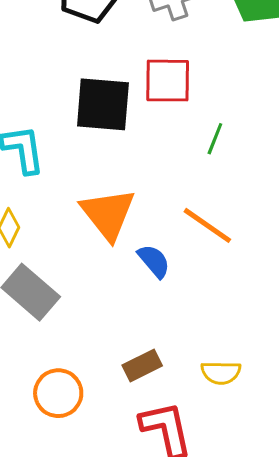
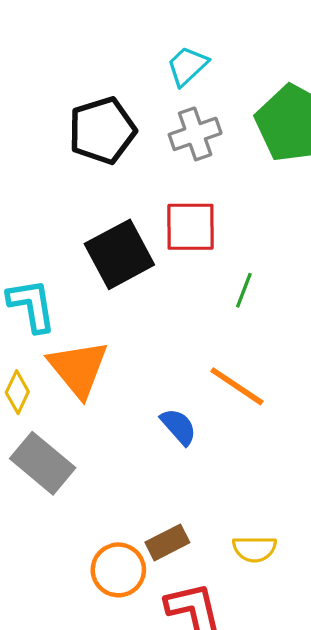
black square: (103, 104) -> (119, 254), turned -32
orange triangle: (108, 214) -> (78, 369), moved
orange circle: (58, 393) -> (118, 570), moved

